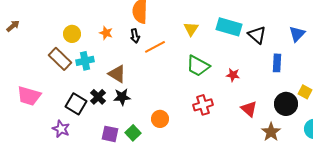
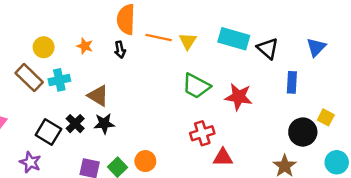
orange line: (155, 47) -> (159, 38), moved, turned 40
red star: (233, 75) -> (239, 97), size x1.6
red triangle: (249, 109) -> (223, 157), moved, turned -42
orange circle: (160, 119) -> (145, 161), moved

